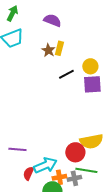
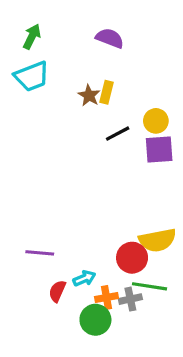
purple semicircle: (52, 20) -> (110, 38), moved
cyan arrow: (45, 165) -> (84, 278), size x0.6

